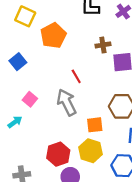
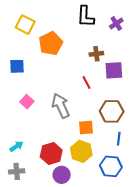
blue square: (18, 62) -> (17, 66), turned 35
red line: (76, 76) -> (86, 83), moved
cyan arrow: (15, 122) -> (16, 146), moved

